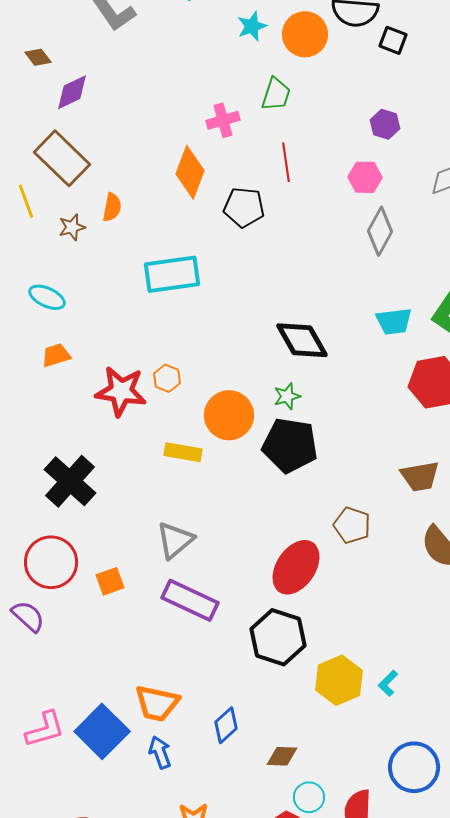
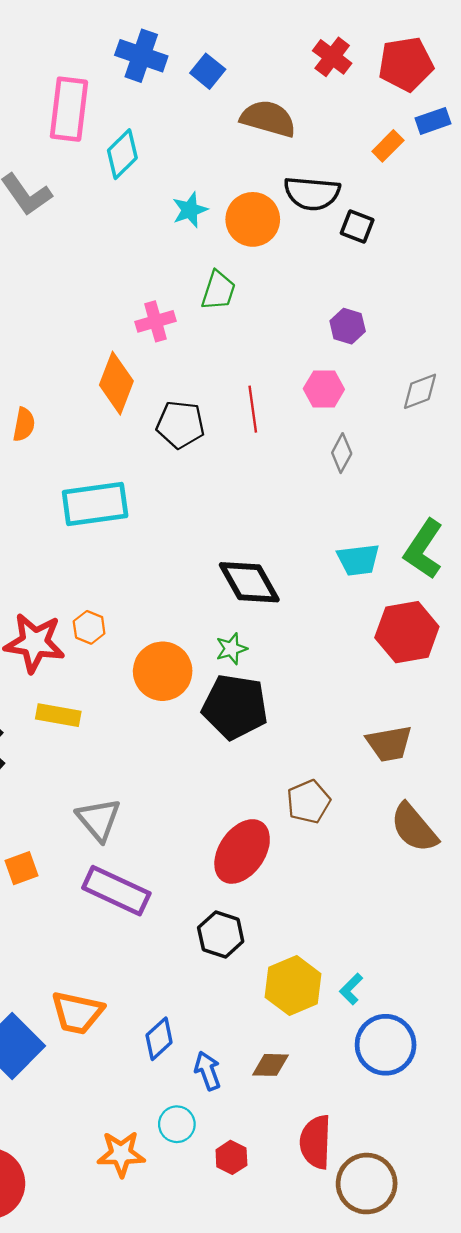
red line: (286, 162) -> (253, 409), moved
gray diamond: (380, 231) -> (342, 453), size x0.7
yellow rectangle: (183, 452) -> (58, 715), moved
brown pentagon: (352, 525) -> (308, 802), turned 30
gray triangle: (175, 540) -> (99, 819), turned -30
black hexagon: (278, 637) -> (221, 934), size x0.7
blue arrow: (160, 752) -> (208, 1071), moved
brown diamond: (282, 756) -> (271, 1065), moved
blue circle: (414, 767) -> (386, 1045), moved
cyan circle: (309, 797) -> (177, 1124), moved

